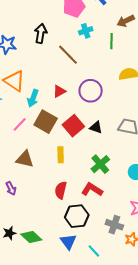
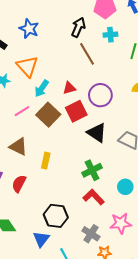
black arrow: (41, 33) -> (78, 27), moved
red square: (73, 126) -> (76, 111), moved
black triangle: (96, 127) -> (97, 133), size x1.5
yellow rectangle: (61, 155) -> (46, 161), moved
red semicircle: (61, 190) -> (19, 184), moved
red L-shape: (92, 190) -> (94, 197), moved

